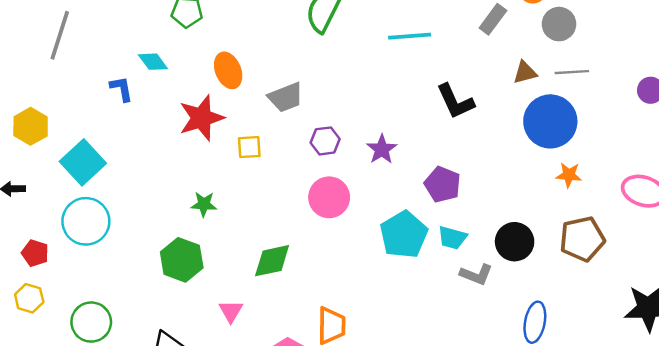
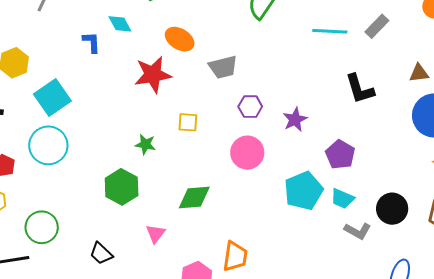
gray rectangle: (493, 19) -> (377, 26), moved
orange ellipse: (228, 70) -> (180, 39), turned -44
yellow square: (249, 147) -> (188, 122), moved

